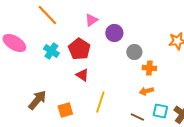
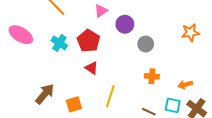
orange cross: (149, 68) -> (152, 76), moved
orange arrow: (146, 91) -> (185, 85), moved

